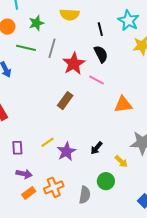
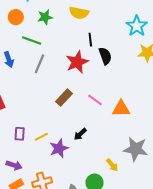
black line: (100, 29) -> (90, 40), moved
gray line: (52, 48) -> (39, 64), moved
pink line: (96, 80) -> (95, 100), moved
purple rectangle: (17, 148) -> (20, 134), moved
black arrow: (96, 148) -> (80, 134), moved

